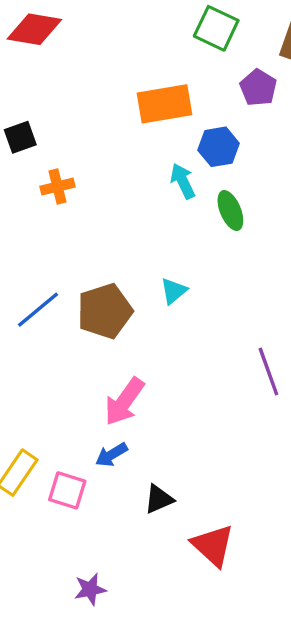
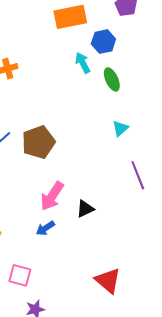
cyan triangle: (174, 291) -> (120, 128), moved
pink square: (67, 490) -> (20, 275), moved
black triangle: (159, 499) -> (85, 209), moved

